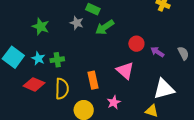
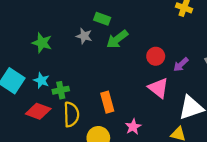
purple arrow: (157, 52) -> (181, 64), turned -72
green cross: (57, 60) -> (61, 90), moved
pink triangle: (125, 71) -> (158, 88), moved

